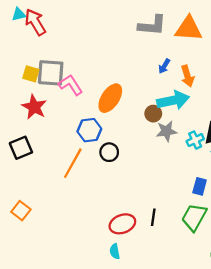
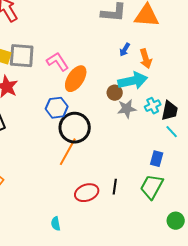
pink L-shape: (71, 85) -> (58, 62), moved
cyan cross: (195, 140) -> (153, 106), moved
black circle: (109, 152) -> (75, 128), size x1.8
orange line: (73, 163) -> (68, 152), moved
cyan semicircle: (115, 251) -> (56, 224), moved

